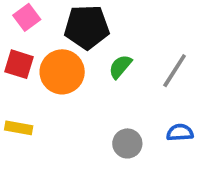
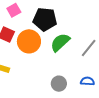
green semicircle: (120, 67) -> (60, 42), size x1.5

